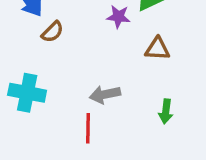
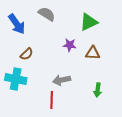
purple star: (118, 17) -> (70, 45), moved
brown semicircle: (52, 32) -> (27, 54), moved

